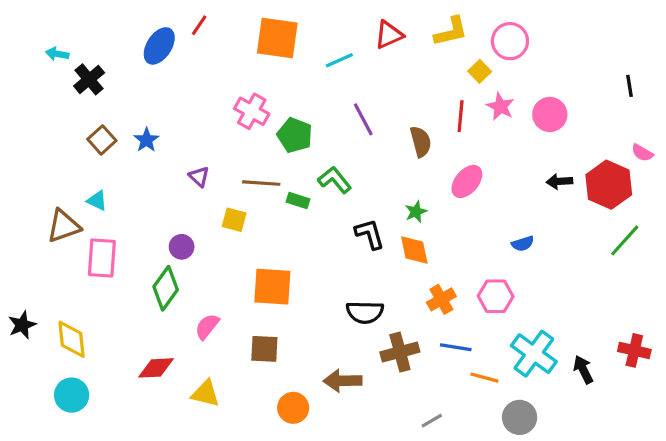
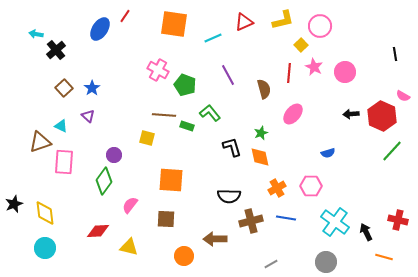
purple triangle: (199, 177) -> (88, 116), moved
orange line: (484, 378) -> (384, 257), moved

